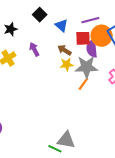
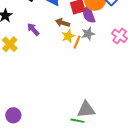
gray star: (86, 67) -> (88, 34), size x0.6
orange line: (83, 84) -> (77, 42), moved

